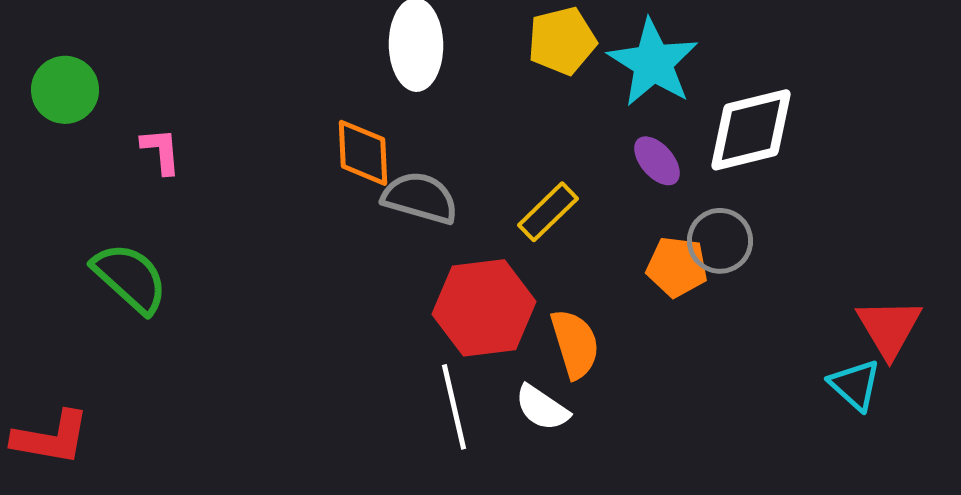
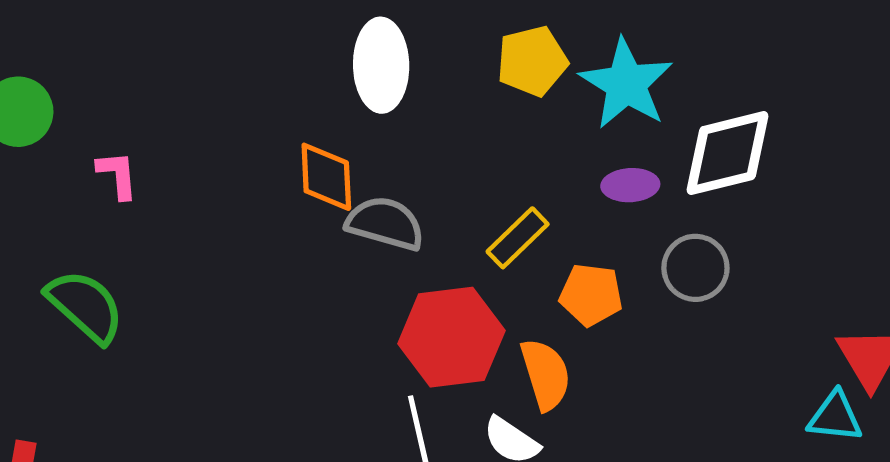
purple ellipse: (657, 161) -> (630, 185), turned -52
orange pentagon: (677, 267) -> (591, 295), moved
cyan triangle: (855, 385) -> (835, 417), turned -36

